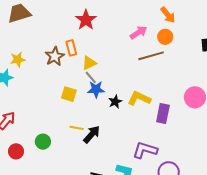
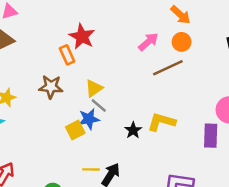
orange rectangle: (71, 48) -> (67, 55), moved
brown star: (55, 56) -> (51, 87), turned -30
blue star: (96, 89) -> (89, 119), moved
yellow square: (69, 94) -> (75, 130), turned -35
purple rectangle: (163, 113) -> (211, 136), moved

